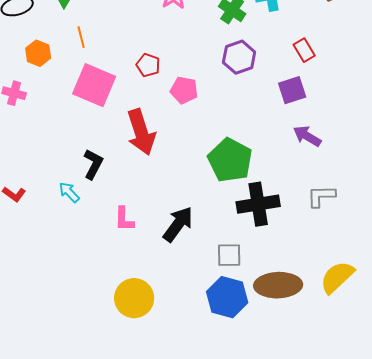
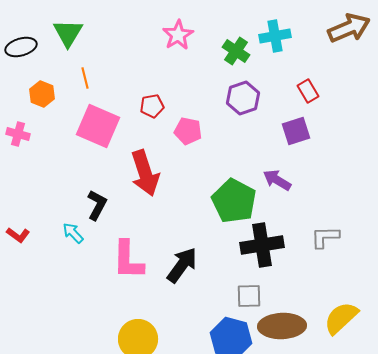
red pentagon: (148, 65) -> (152, 106), turned -30
purple arrow: (307, 136) -> (277, 180), moved
pink L-shape: (124, 219) -> (128, 260), size x1.6
gray square: (229, 255) -> (249, 296), moved

